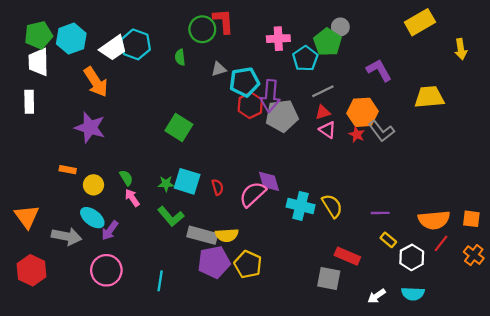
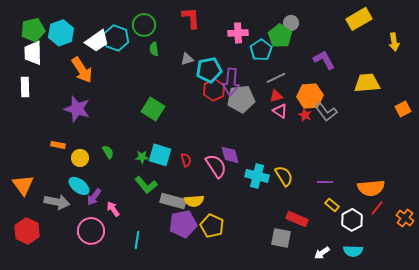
green circle: (202, 29) -> (144, 25), moved
pink semicircle: (253, 194) -> (216, 166), turned 100
pink arrow: (132, 198) -> (113, 209), moved
orange square: (471, 219) -> (403, 109), moved, turned -35

